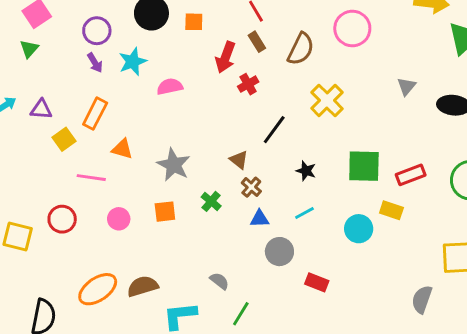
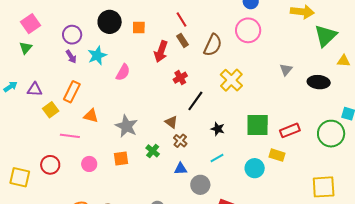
red cross: (248, 84) -> (180, 78), moved
pink semicircle: (170, 87) -> (123, 72), turned 132
blue triangle: (260, 219) -> (181, 169), moved

